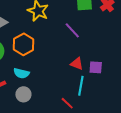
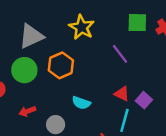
purple square: (96, 67) -> (144, 100), turned 32
cyan semicircle: (21, 73) -> (81, 103), moved

